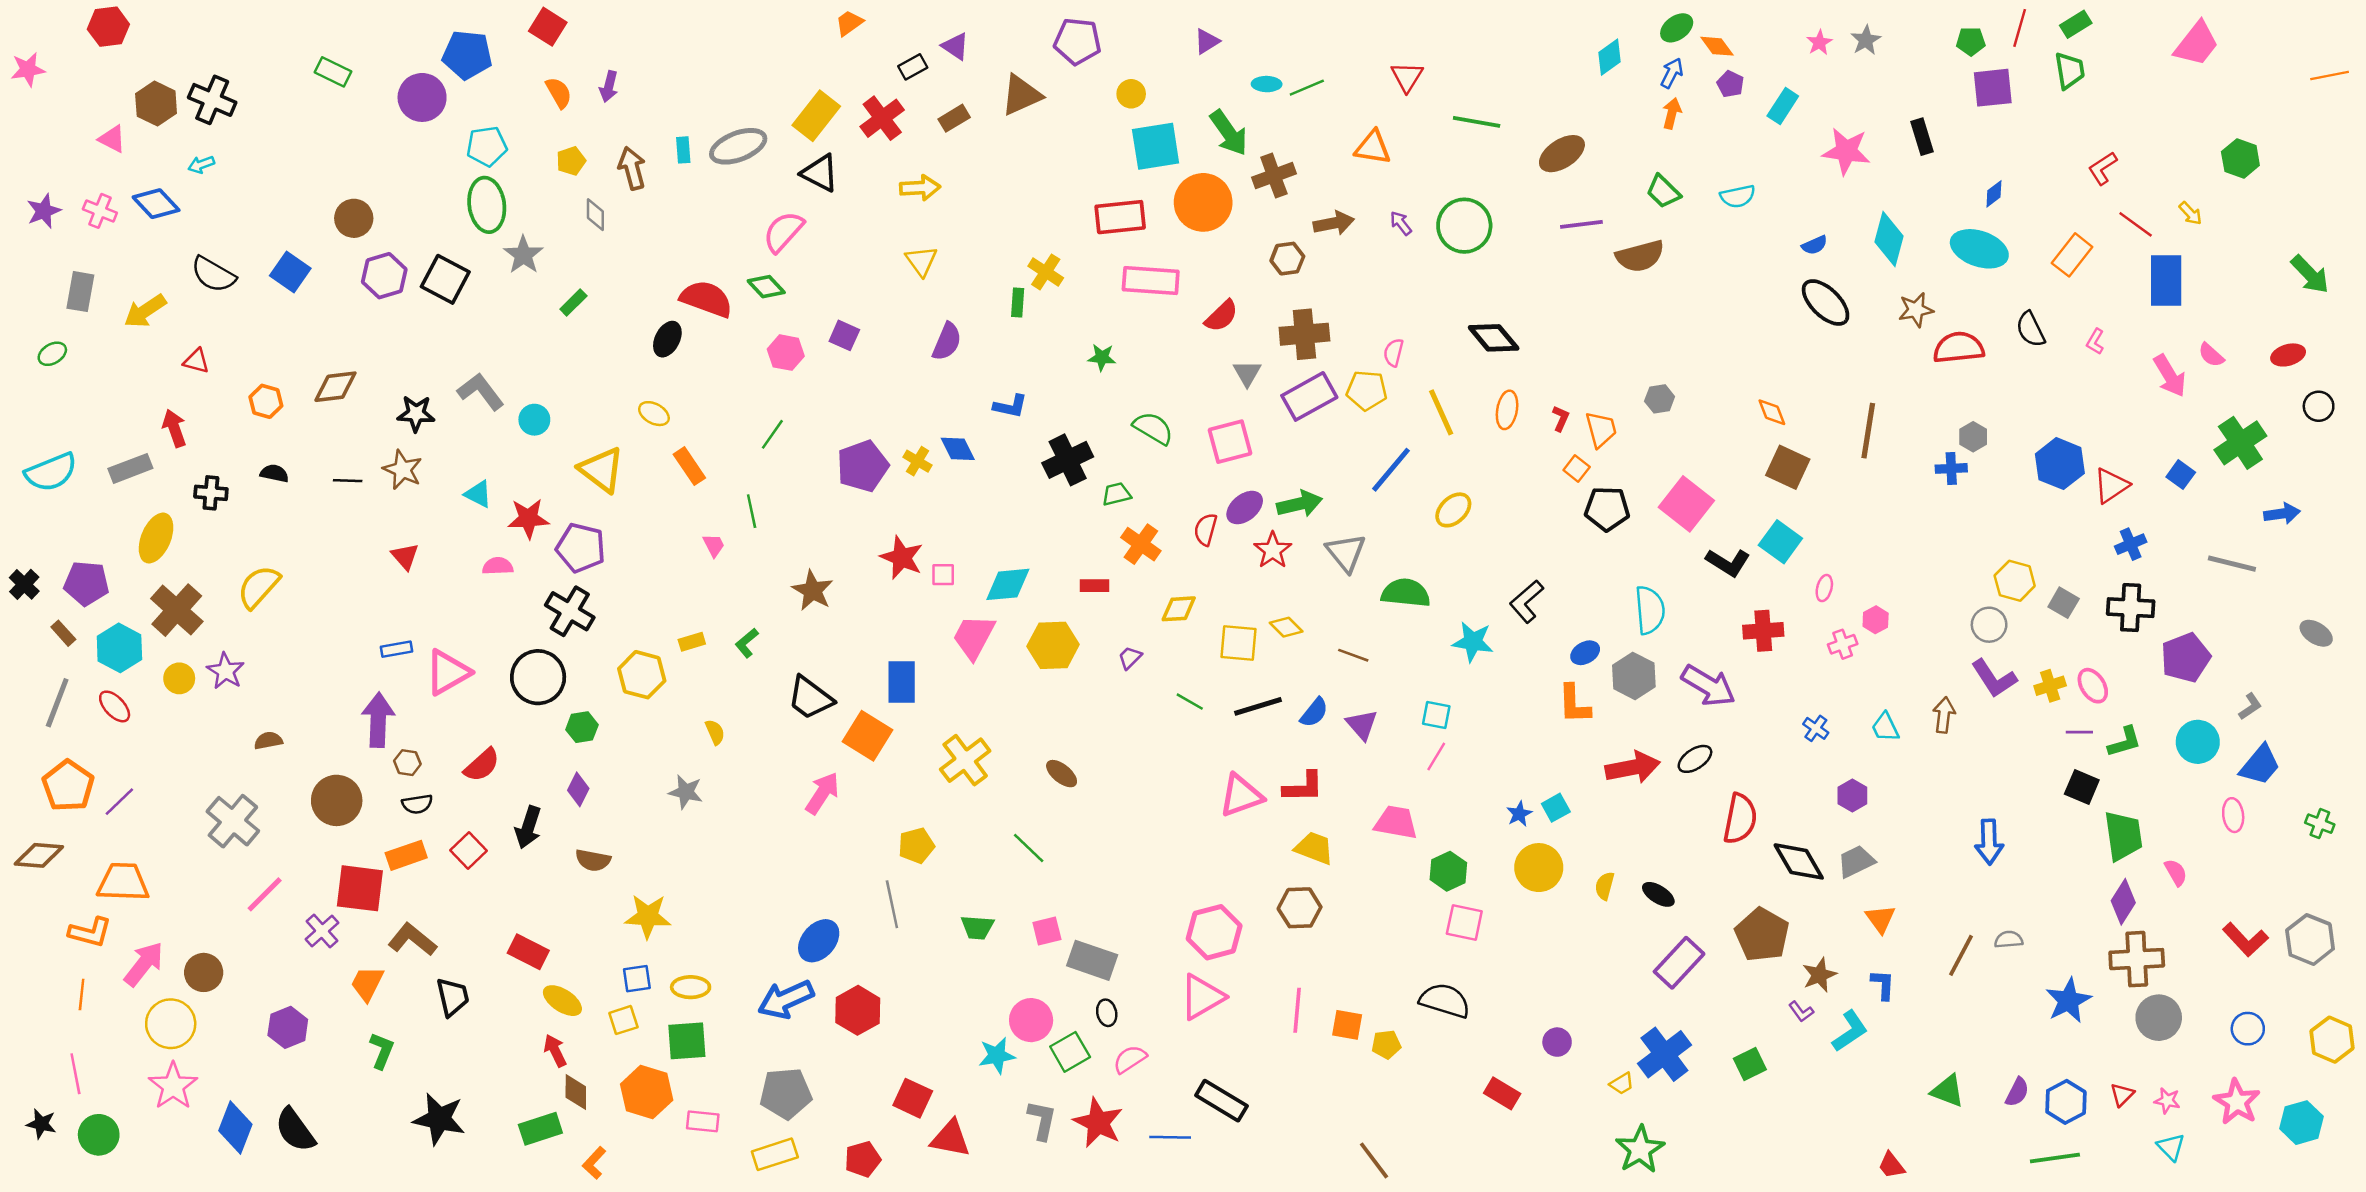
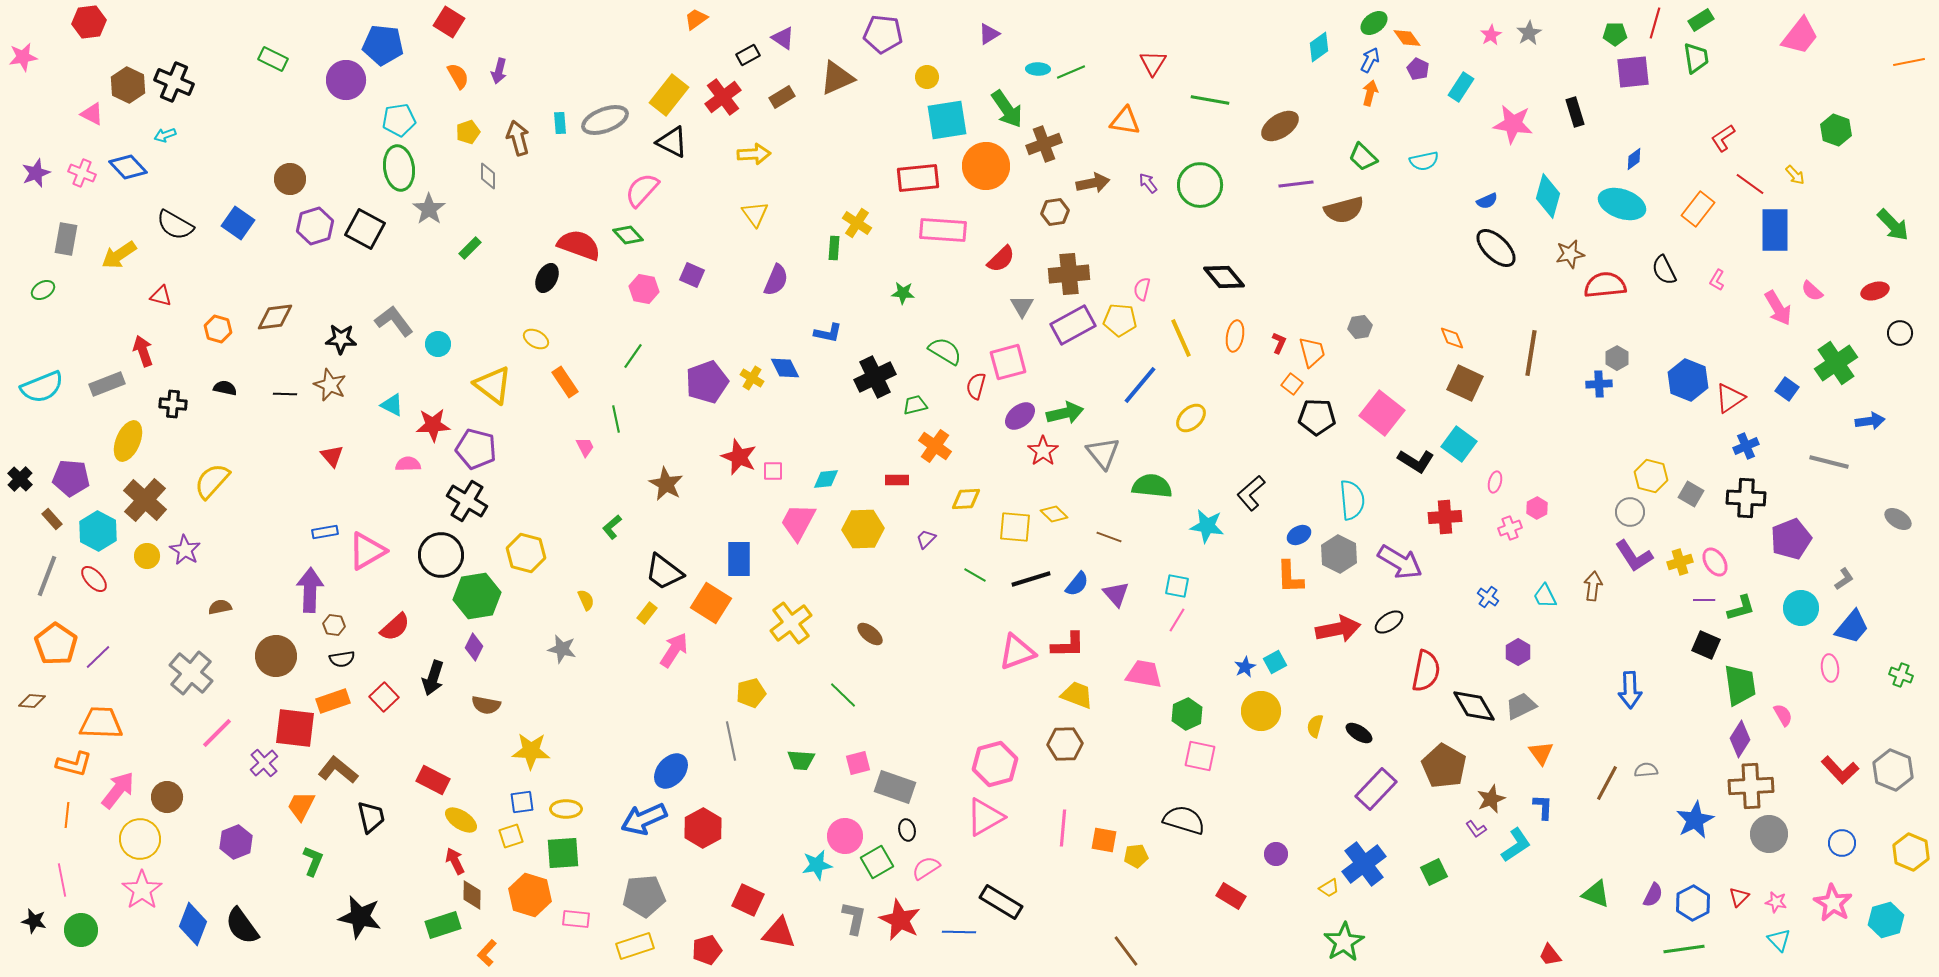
red semicircle: (1206, 529) -> (976, 386), moved
cyan diamond: (1008, 584) -> (826, 479), size x0.7
yellow rectangle: (692, 642) -> (647, 613), moved, turned -35
green hexagon: (582, 727) -> (477, 596), size x1.8
brown diamond: (39, 855) -> (32, 701), size x0.7

